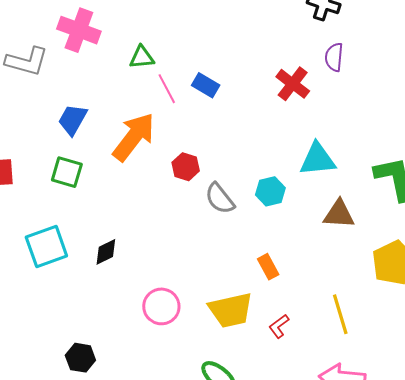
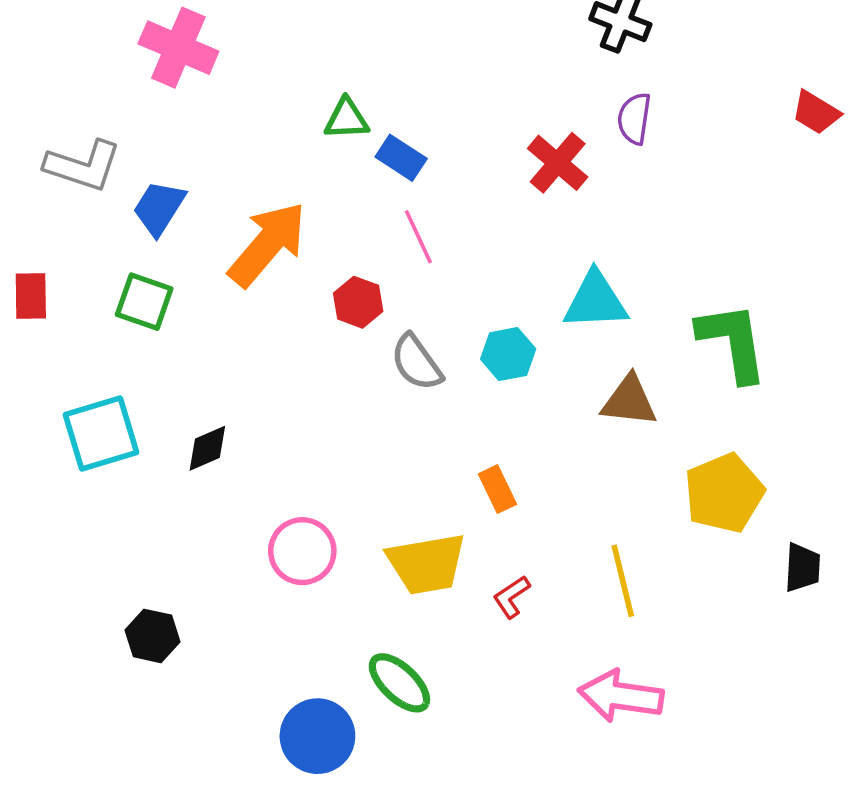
green triangle: (142, 57) -> (347, 119), moved
gray L-shape: (27, 61) -> (83, 166), moved
pink line: (167, 89) -> (418, 237), moved

